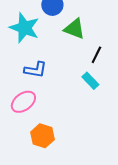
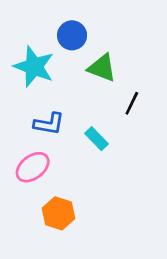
cyan rectangle: (90, 81) -> (97, 139), moved

